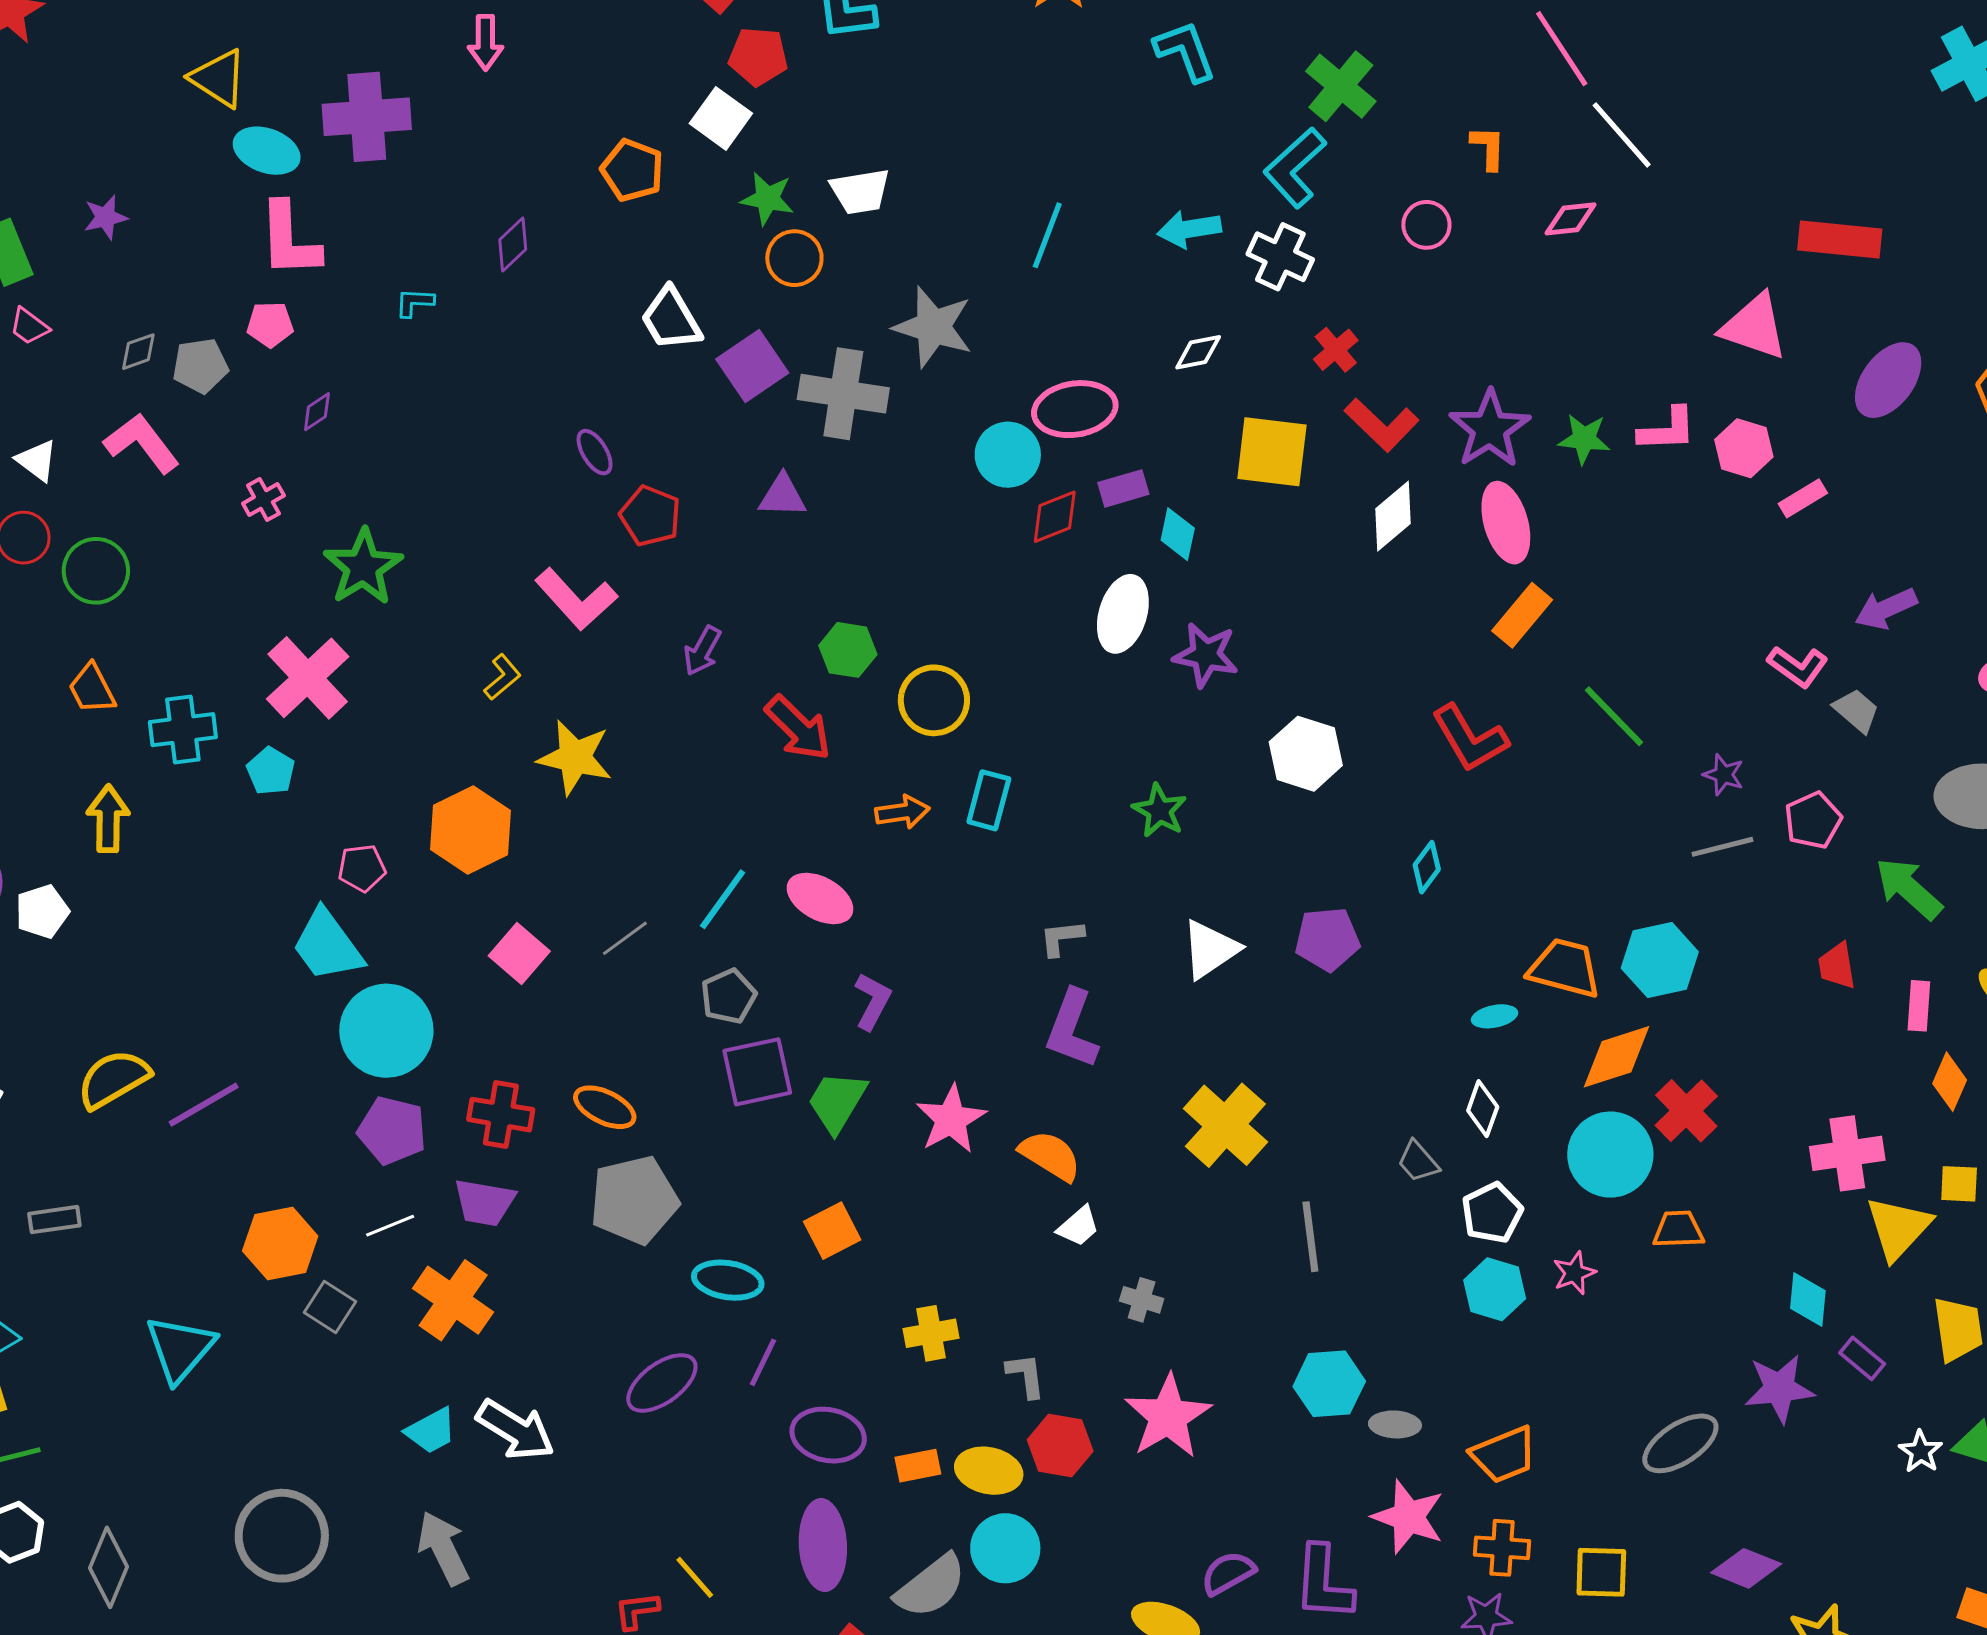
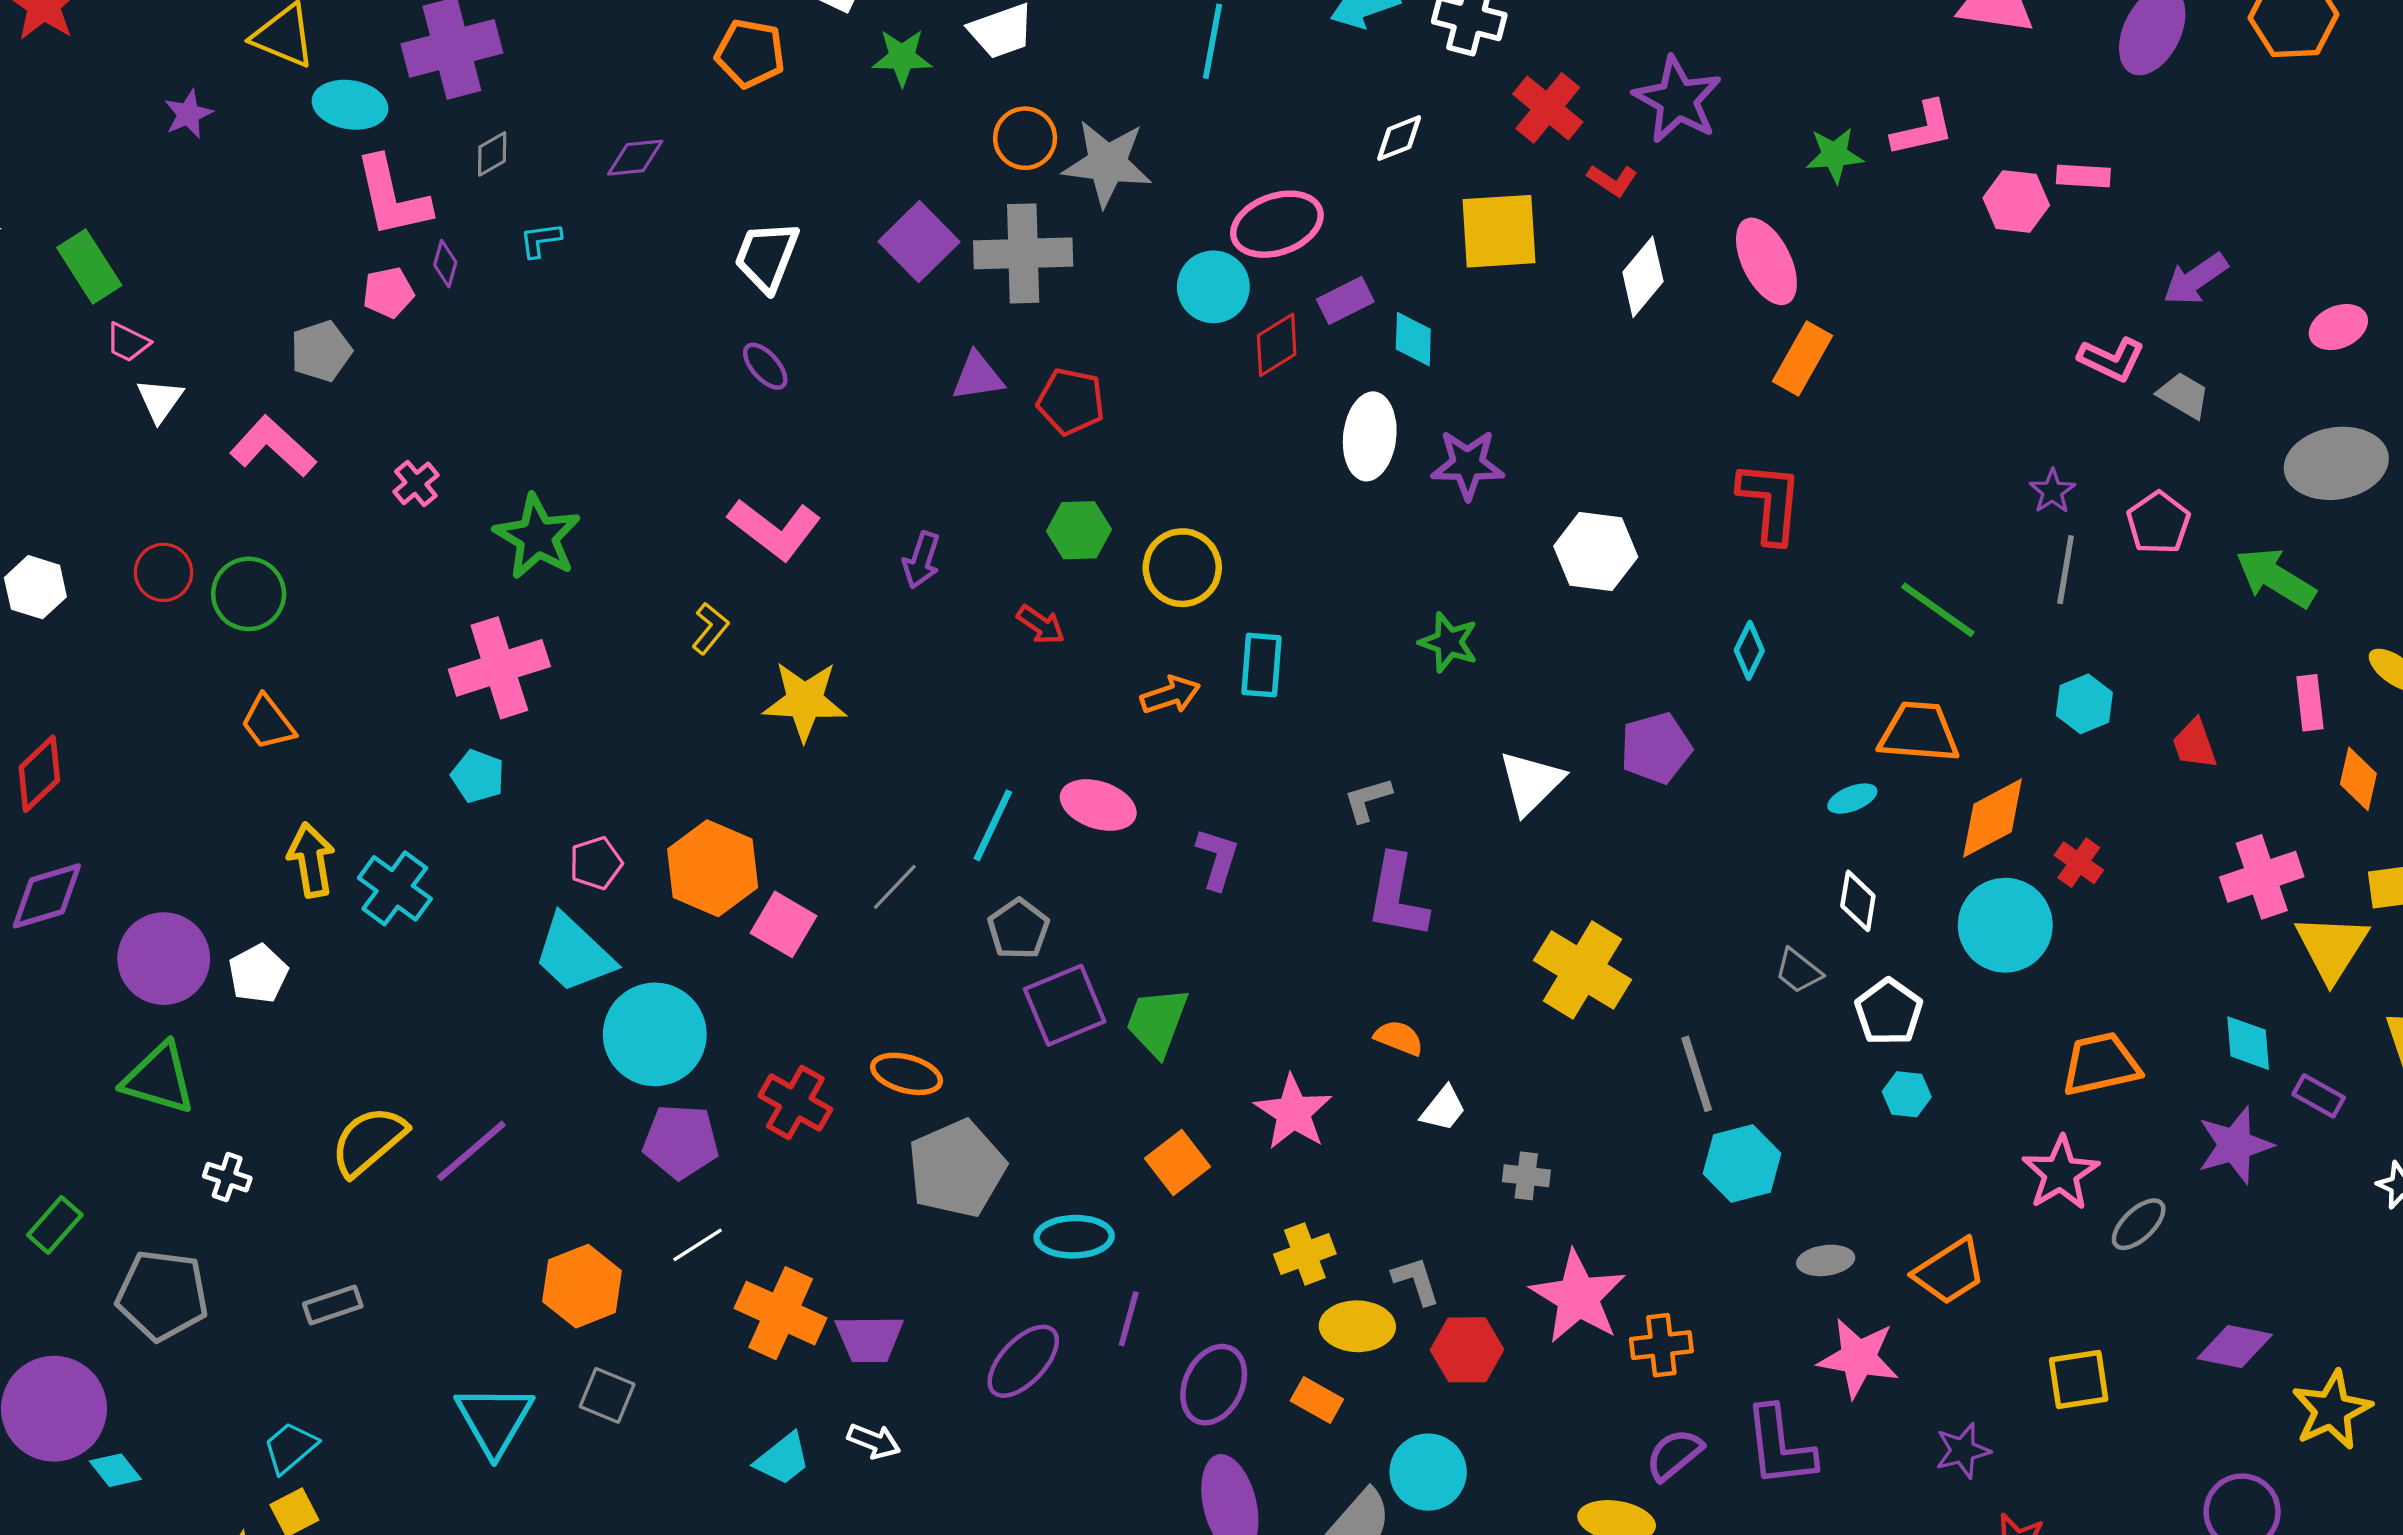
purple star: (105, 217) -> (188, 114), moved
purple diamond: (513, 244) -> (635, 158), turned 48
orange circle: (794, 258) -> (1025, 138), moved
white trapezoid: (671, 319) -> (767, 256), moved, turned 62
red cross: (1336, 350) -> (1548, 108), size x1.4
gray diamond: (138, 352) -> (492, 154), moved
purple diamond: (317, 412) -> (445, 264), moved, turned -30
red L-shape: (1382, 425) -> (1612, 180), size x0.6
purple star: (1490, 429) -> (1678, 100), moved
pink hexagon: (1744, 448) -> (2016, 201), moved
white triangle: (37, 460) -> (160, 400), moved, turned 39
pink rectangle: (1803, 498) -> (2083, 176), turned 45
red pentagon: (650, 516) -> (1071, 402), moved
pink cross: (308, 678) -> (499, 668), turned 36
green line: (1614, 716) -> (1938, 610), moved
red arrow: (798, 728) -> (1041, 625), size x0.6
cyan cross: (183, 730) -> (395, 888), moved, turned -36
red L-shape: (1470, 738) -> (1770, 502), turned -134
purple star: (1724, 775) -> (2052, 491), turned 30
orange hexagon: (470, 830) -> (713, 868), moved
gray line: (1722, 847) -> (2066, 570), turned -56
cyan hexagon: (1660, 960) -> (2084, 704), moved, size x0.7
red trapezoid: (1837, 966) -> (2194, 744), moved
purple L-shape: (873, 1001) -> (1217, 859), moved
red cross: (1686, 1111) -> (2079, 863), size x0.7
red cross: (501, 1115) -> (795, 1102), turned 30
pink star: (951, 1119) -> (1293, 1112), moved
orange semicircle: (1050, 1156) -> (1399, 1038), size x0.7
purple trapezoid: (484, 1202) -> (869, 1339), moved
orange trapezoid: (1678, 1229) -> (2101, 1064), moved, size x1.4
pink star: (1574, 1273) -> (2061, 1173), moved, size x1.6
cyan hexagon: (1495, 1289) -> (1907, 1094), size x0.7
gray square: (330, 1307) -> (607, 1395), moved
cyan hexagon: (1329, 1384) -> (1742, 1164), moved
white arrow: (515, 1430) -> (874, 1441), size x0.6
purple ellipse: (828, 1435) -> (1214, 1385), turned -66
gray ellipse: (1680, 1443) -> (2139, 1224), size x0.7
orange rectangle: (918, 1466) -> (1317, 1400), turned 51
yellow ellipse: (989, 1471) -> (1357, 1326), moved
orange cross: (1502, 1548) -> (1661, 1345), moved

